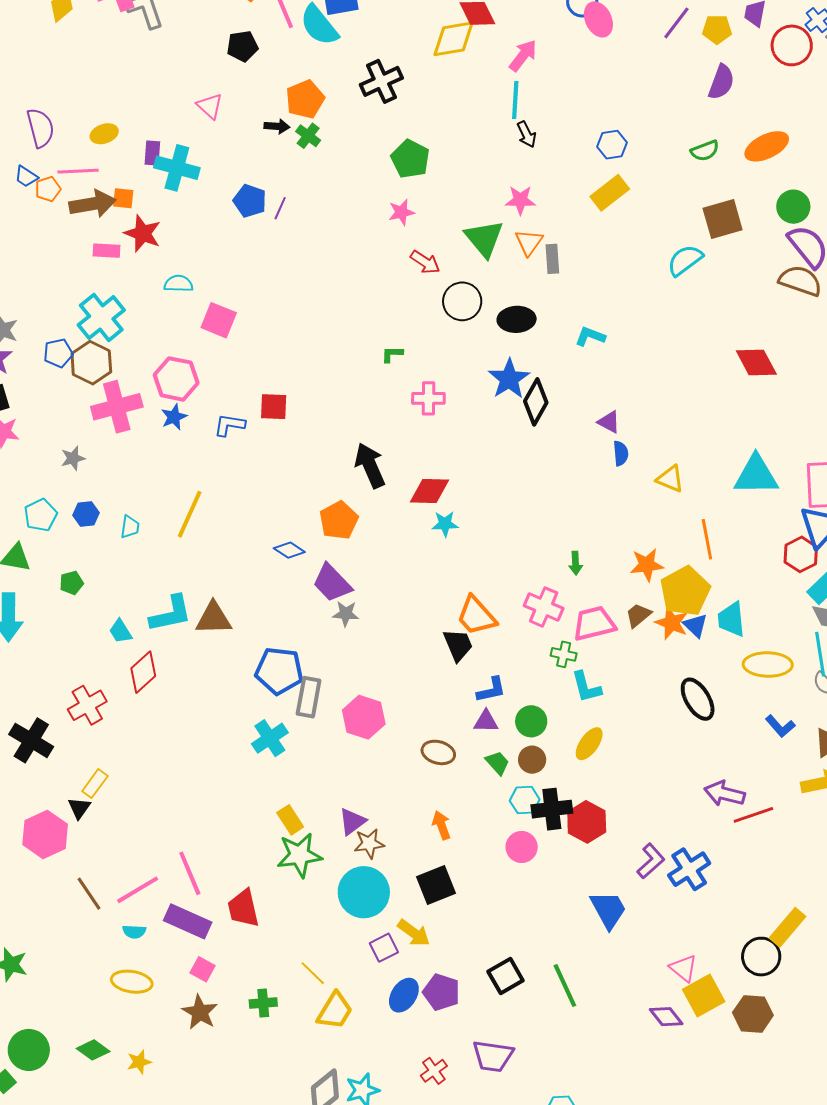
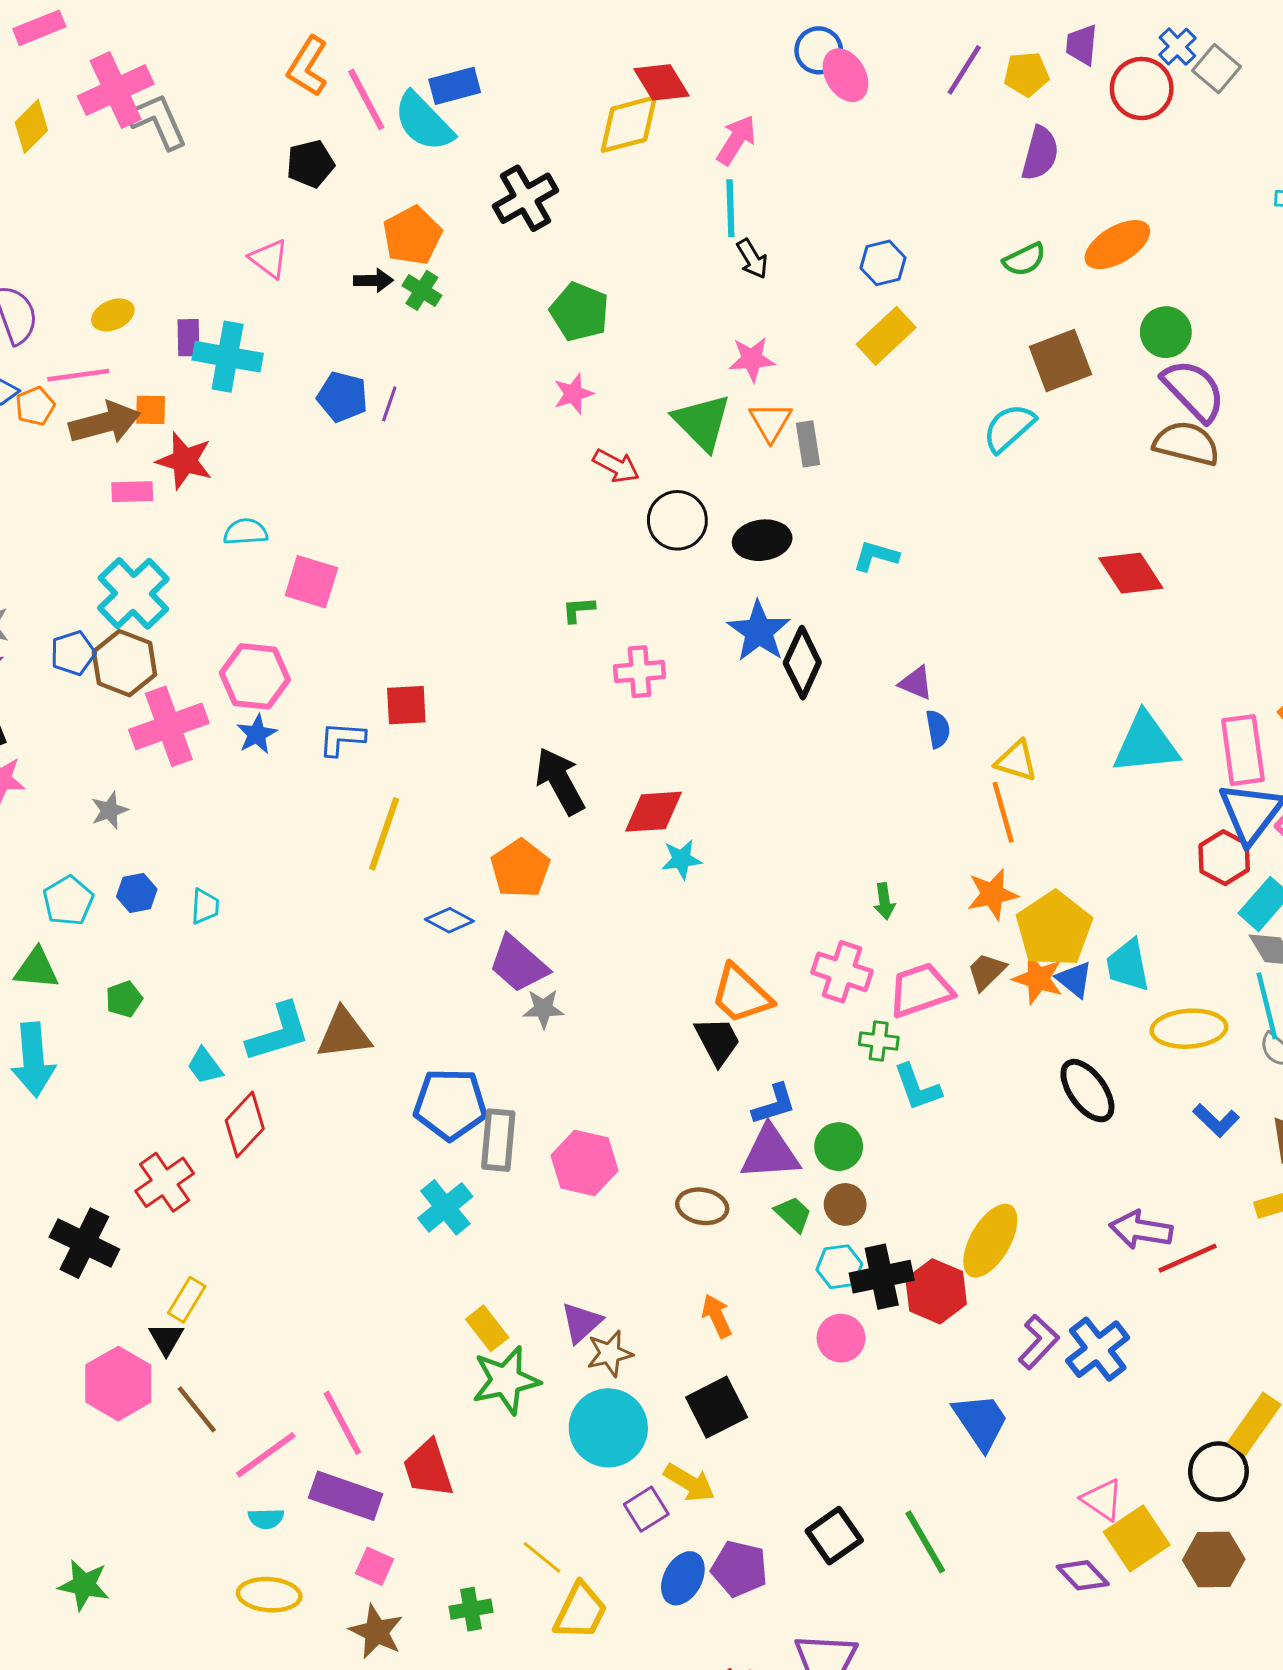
yellow line: (190, 514) -> (384, 834), moved
orange line: (707, 539) -> (1003, 812), moved
purple triangle: (486, 721) -> (770, 1153), size x1.6
yellow ellipse: (589, 744) -> (990, 1241), moved, size x1.4
brown line: (89, 894) -> (197, 1409), moved

